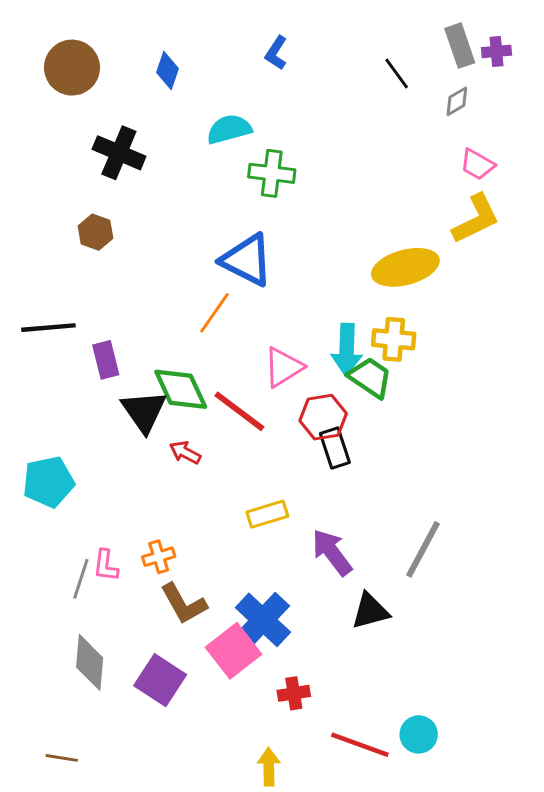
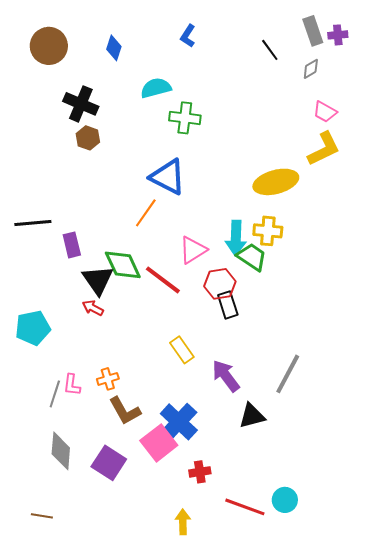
brown hexagon: (95, 232) -> (88, 138), moved
red arrow: (185, 452) -> (93, 308), moved
yellow rectangle: (267, 514) -> (182, 350), turned 72

